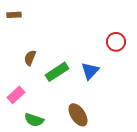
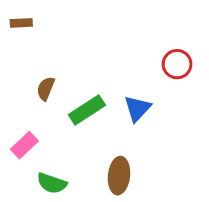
brown ellipse: (78, 115) -> (119, 176), turned 40

